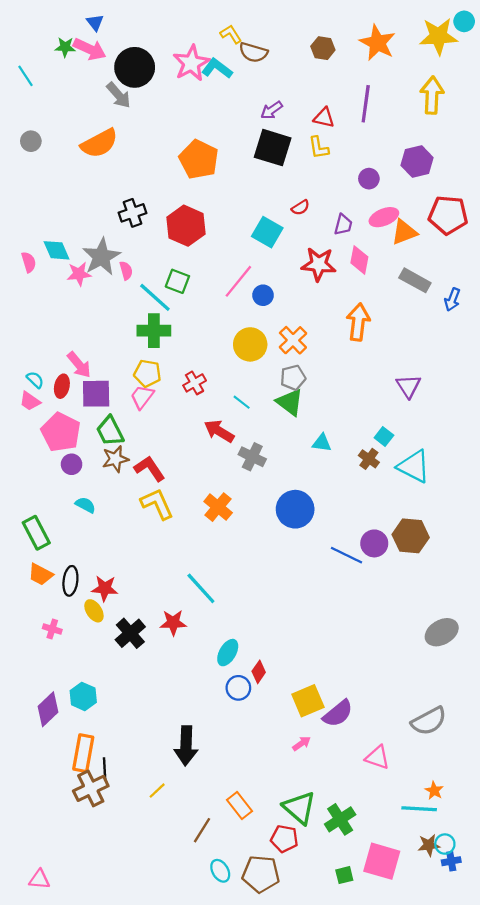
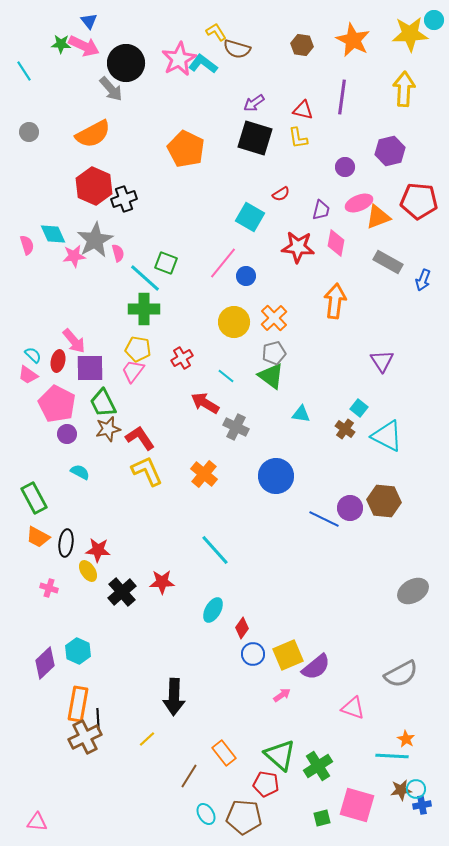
red hexagon: (186, 226) -> (94, 186), moved
cyan line: (201, 588) -> (215, 550), moved
blue circle: (238, 688) -> (253, 654), moved

